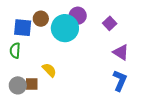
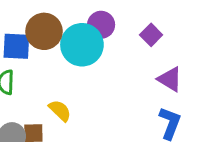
brown circle: (41, 19) -> (44, 31), size x1.5

